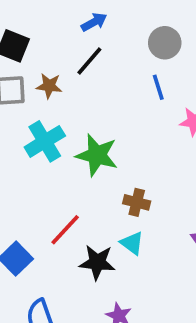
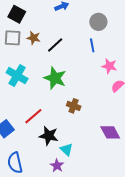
black line: (89, 61) -> (55, 45), moved
cyan cross: (45, 141) -> (17, 76), moved, turned -35
cyan triangle: (132, 243) -> (66, 149), moved

